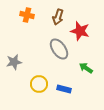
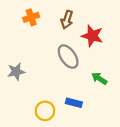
orange cross: (27, 15) -> (31, 17), turned -32
yellow circle: (39, 84) -> (45, 111), moved

